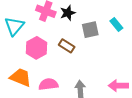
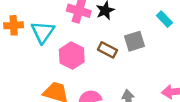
gray square: (90, 30) -> (135, 41), moved

